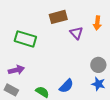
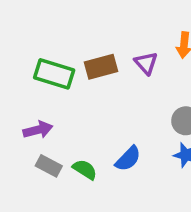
brown rectangle: (58, 17) -> (101, 67), moved
gray rectangle: (11, 90) -> (49, 166), moved

